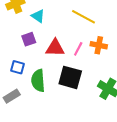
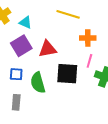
purple square: (29, 39) -> (21, 46), size x1.5
pink line: (78, 49) -> (89, 61), moved
gray rectangle: (12, 96) -> (16, 102), turned -42

